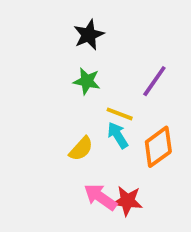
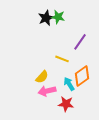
green star: (87, 81) -> (58, 17), moved
cyan arrow: (118, 135) -> (69, 84), moved
pink arrow: (100, 197) -> (47, 91), moved, turned -48

